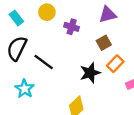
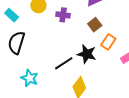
black line: (44, 62) -> (64, 63), moved, turned -60
black star: (90, 73) -> (87, 54), turned -30

